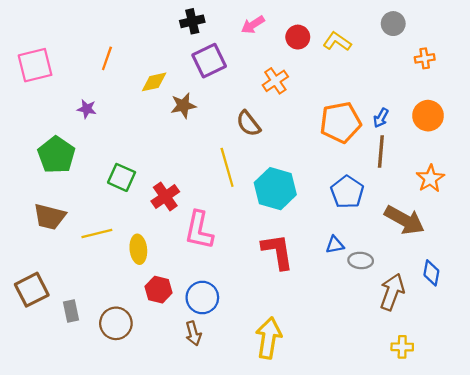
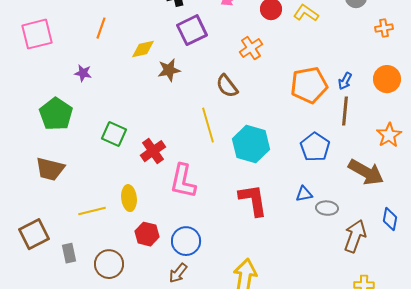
yellow line: (97, 234) -> (92, 211), moved
brown arrow: (193, 333) -> (178, 273), turned 55

